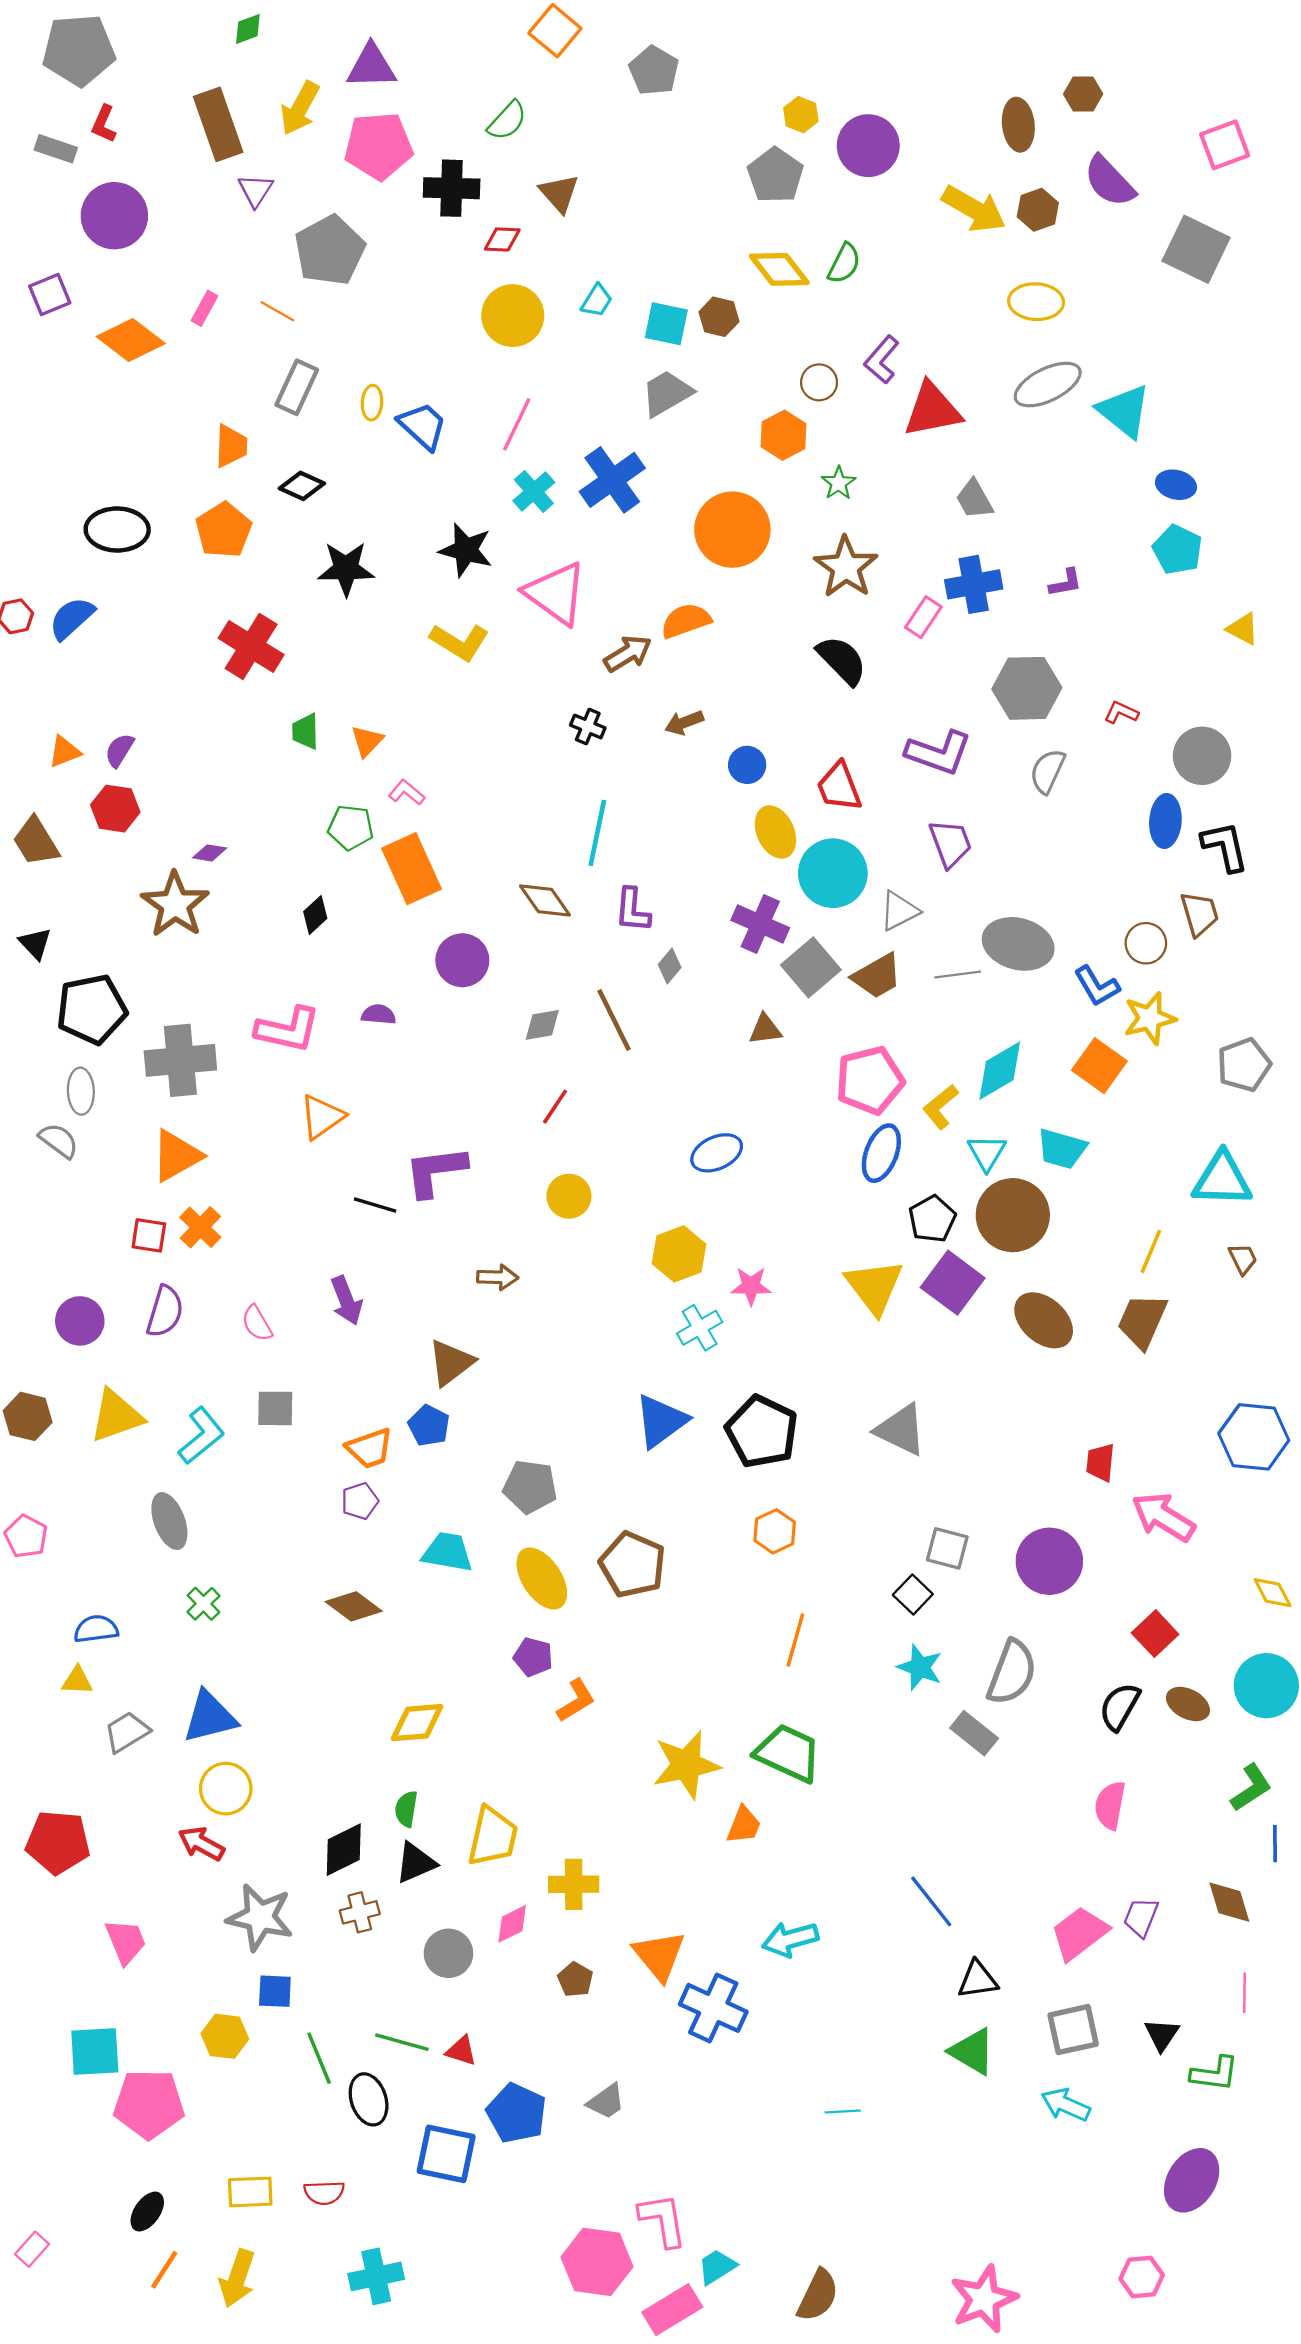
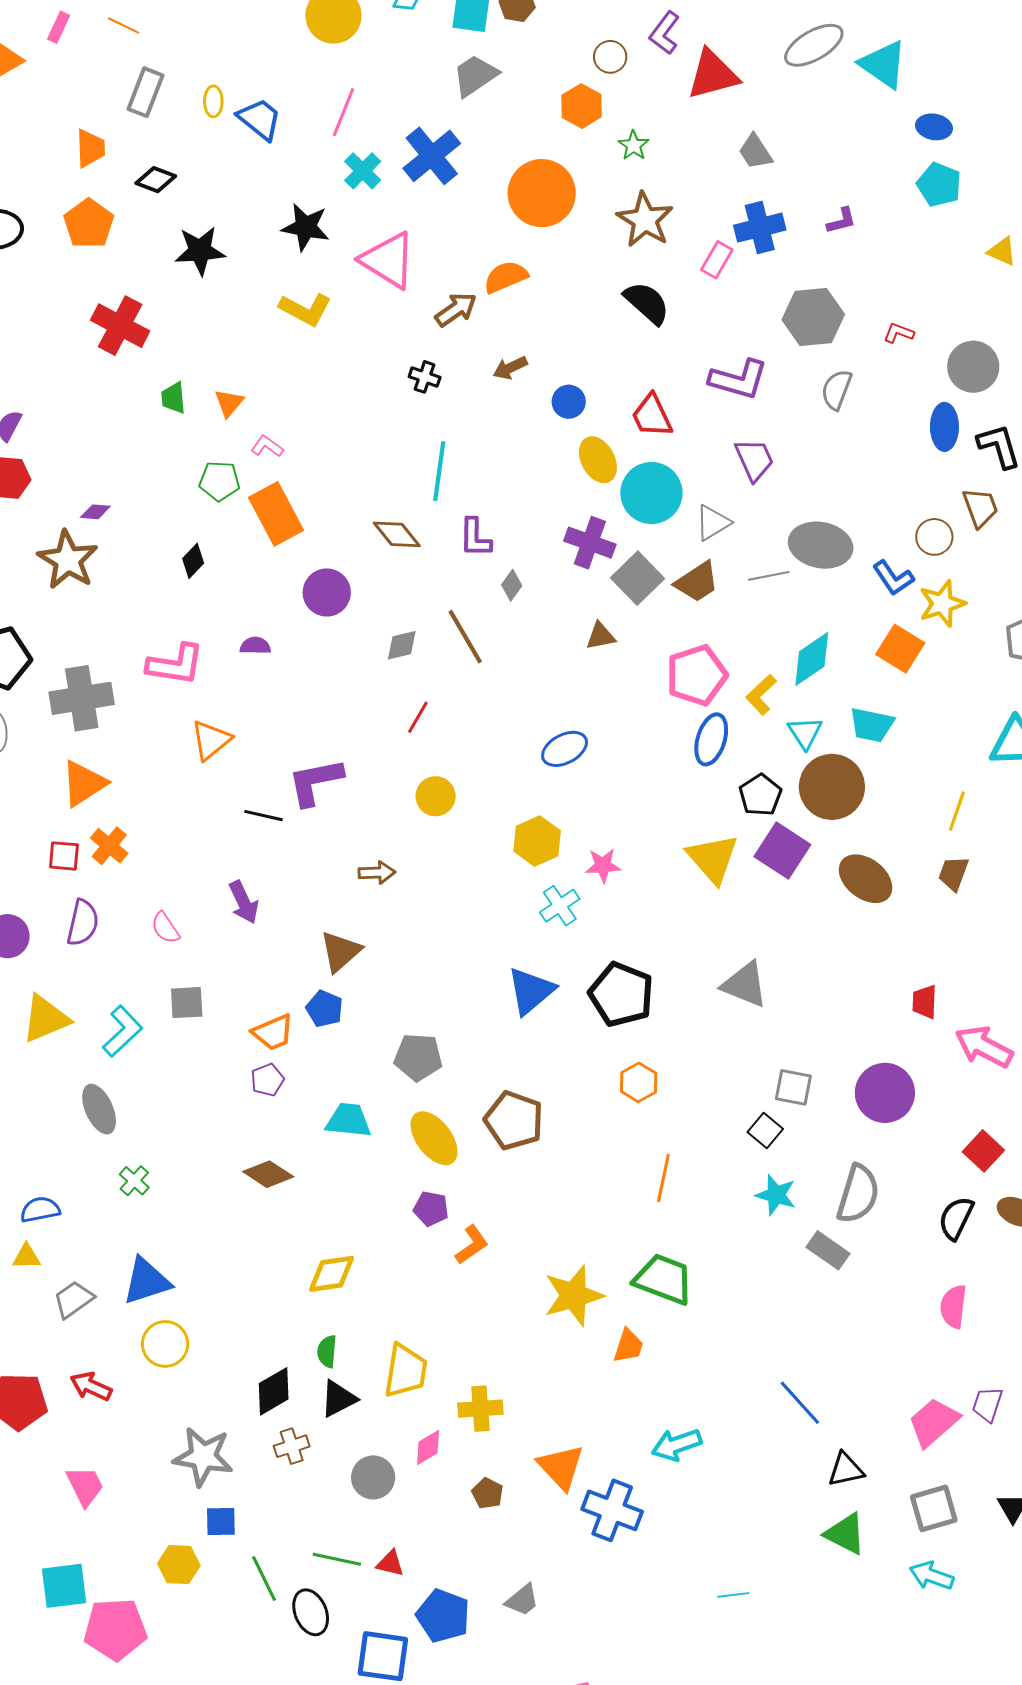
brown trapezoid: (1142, 1321) -> (953, 873), size x0.7
red arrow: (201, 1844) -> (91, 1386), moved

